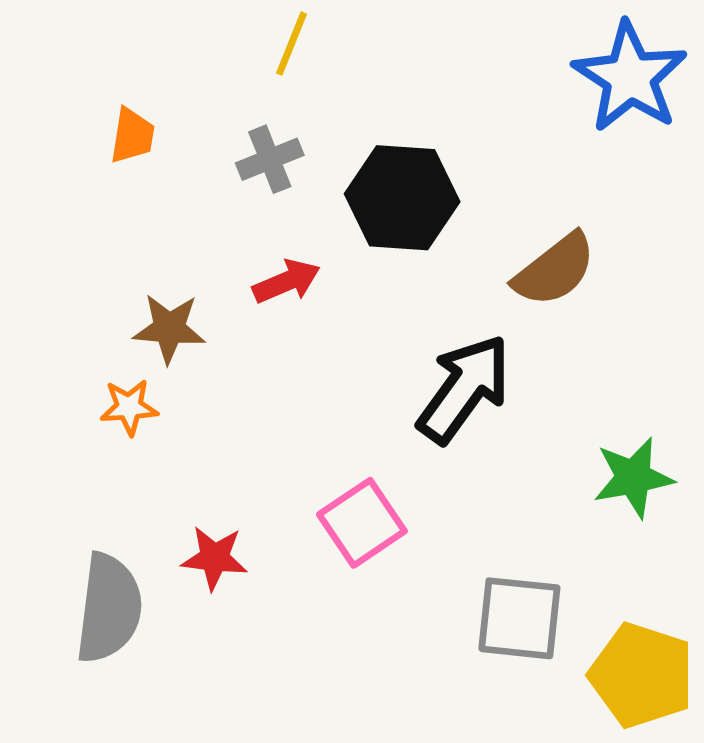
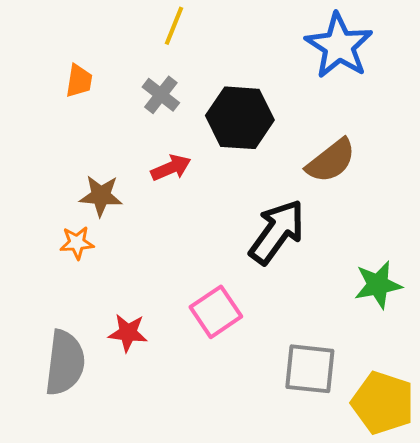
blue star: (630, 77) -> (339, 46), moved
gray cross: (270, 159) -> (161, 95), turned -30

